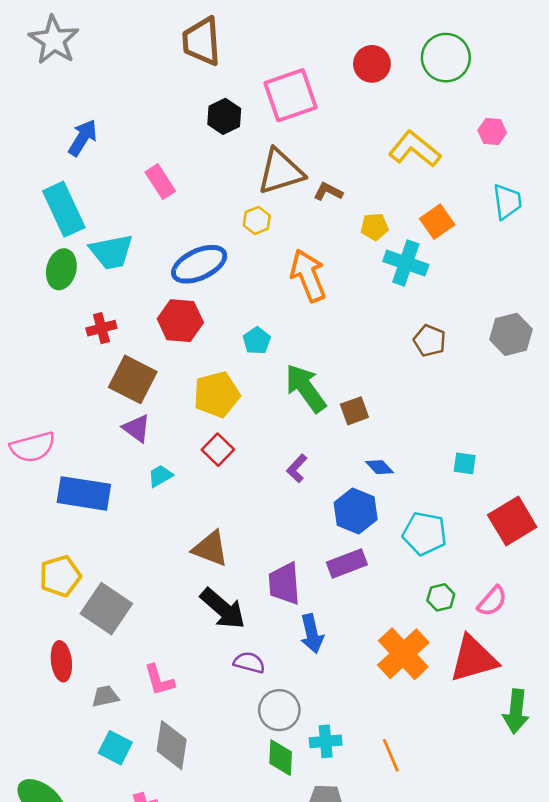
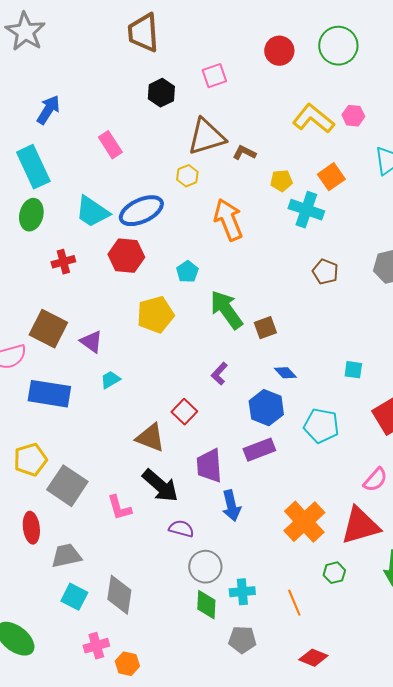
pink square: (291, 95) -> (214, 76), size x0.6
pink hexagon: (492, 131) -> (353, 116), moved
cyan trapezoid: (111, 252) -> (92, 212), moved, turned 45
brown square: (133, 379) -> (48, 329), moved
red square: (218, 450) -> (184, 412), moved
green hexagon: (441, 597) -> (334, 573), moved
pink L-shape: (159, 680) -> (119, 508), moved
gray trapezoid: (105, 696) -> (66, 556), size x1.4

